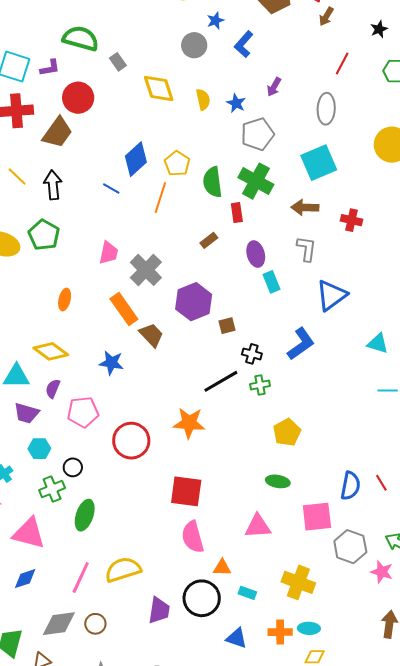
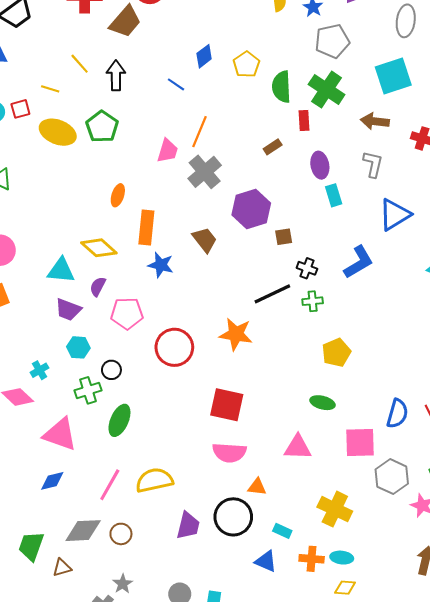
blue diamond: (136, 159) -> (204, 56), size x0.7
orange line: (160, 198) -> (199, 132), moved
orange rectangle: (124, 309) -> (146, 227), moved, turned 36
pink semicircle: (193, 537) -> (229, 453), turned -76
cyan rectangle: (247, 593) -> (282, 531), moved

